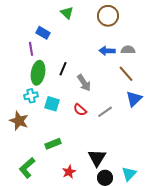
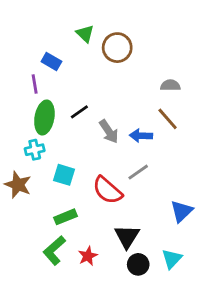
brown circle: (108, 16) -> (117, 48), moved
blue arrow: (107, 51) -> (141, 136), moved
black line: (63, 69) -> (79, 112), turned 32
blue triangle: (134, 99) -> (182, 211), moved
cyan square: (52, 104) -> (64, 175), moved
red semicircle: (80, 110) -> (107, 190), moved, size x1.6
green L-shape: (27, 168) -> (54, 250), moved

